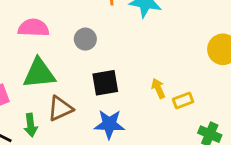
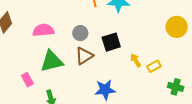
black square: (105, 83) -> (111, 42), moved
brown triangle: (60, 108) -> (84, 56), moved

